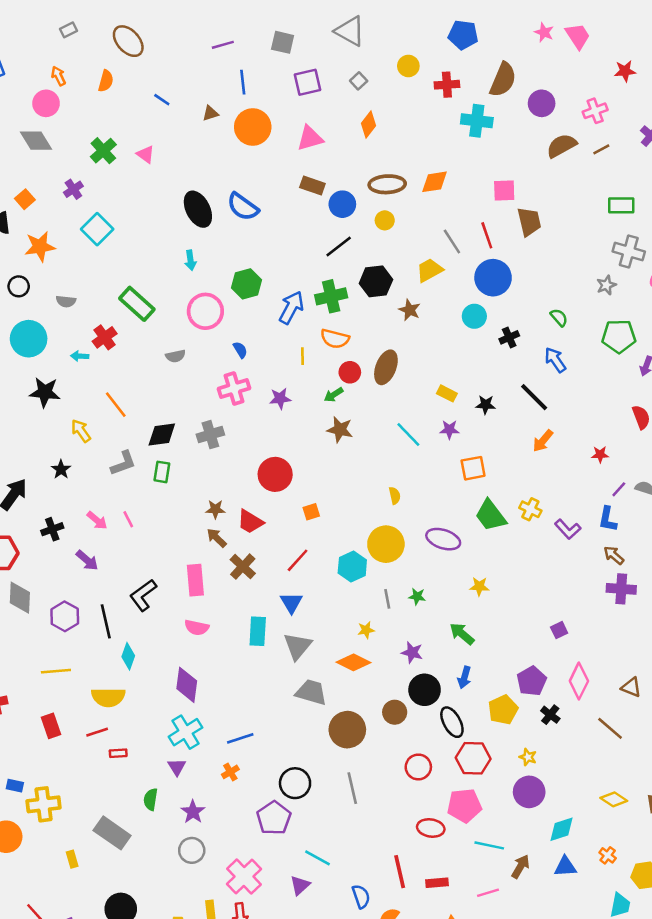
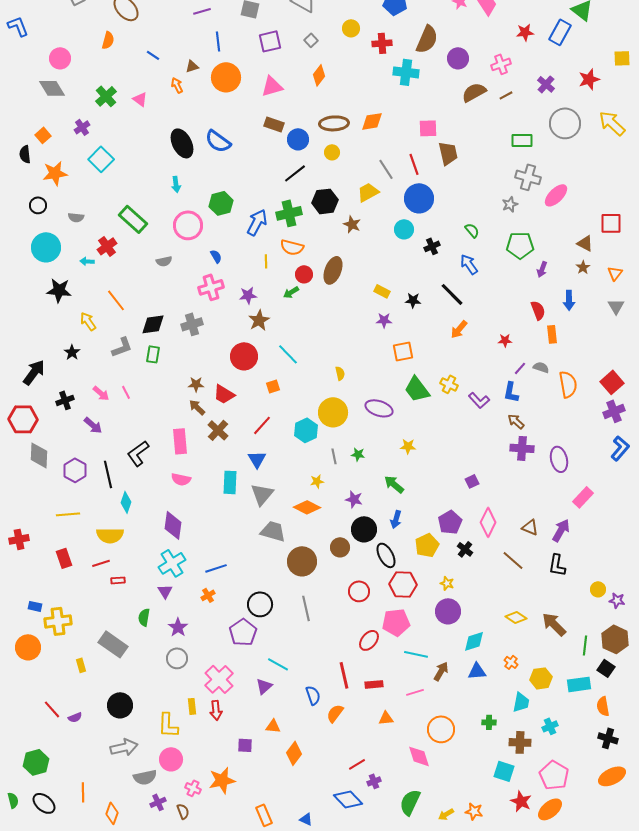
orange arrow: (58, 76) -> (177, 85), moved
brown star: (340, 430) -> (259, 320), moved, turned 30
cyan line: (408, 435) -> (288, 354), moved
red ellipse: (431, 828) -> (369, 640), turned -60

